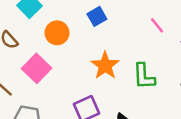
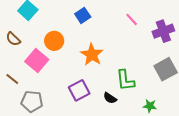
orange circle: (57, 33) -> (54, 41), moved
green L-shape: (144, 76) -> (125, 80), moved

